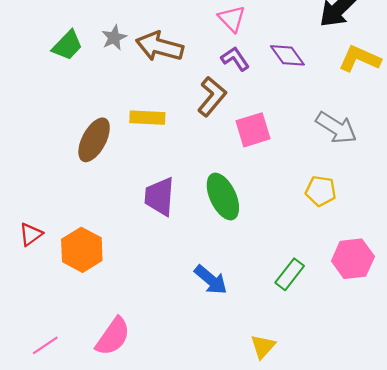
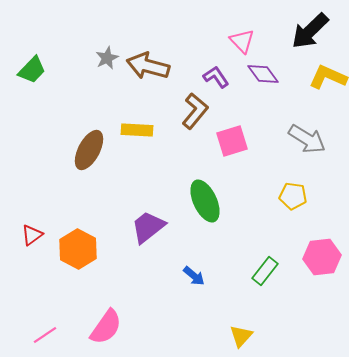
pink triangle: (232, 19) -> (242, 41), moved
green trapezoid: (67, 45) -> (32, 70), moved
purple trapezoid: (160, 197) -> (148, 227), moved, turned 48
blue arrow: (211, 280) -> (194, 276), size x0.7

